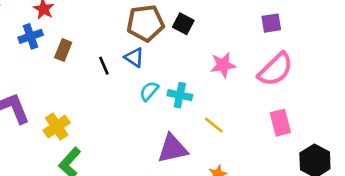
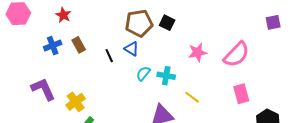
purple square: (271, 23) -> (273, 22), moved
blue cross: (31, 36) -> (53, 46), moved
brown rectangle: (63, 50) -> (79, 45), turned -49

